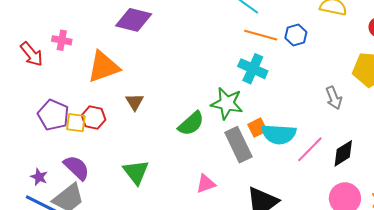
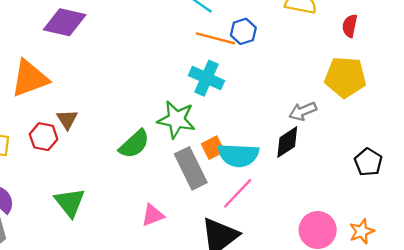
blue hexagon: (296, 35) -> (243, 31), moved
gray arrow: (334, 98) -> (303, 111), turned 90
red hexagon: (94, 118) -> (44, 137), moved
pink line: (310, 149) -> (238, 193), moved
black diamond: (343, 153) -> (287, 142), moved

